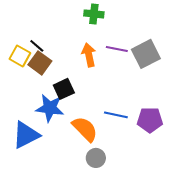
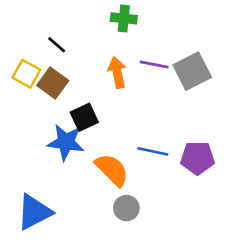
black line: (37, 46) -> (57, 45), moved
blue triangle: (26, 135) -> (34, 212), moved

